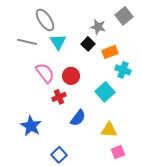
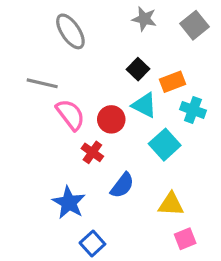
gray star: (98, 27) -> (144, 19), moved
gray line: (27, 42) -> (42, 83), moved
cyan triangle: (58, 42) -> (144, 105), moved, turned -30
red cross: (59, 97) -> (92, 152), turned -32
blue star: (31, 126) -> (69, 203), moved

